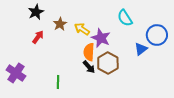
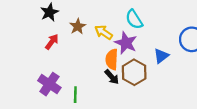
cyan semicircle: (125, 18) -> (134, 19), moved
blue triangle: (141, 49) -> (161, 56), moved
purple cross: (16, 73) -> (49, 84), moved

